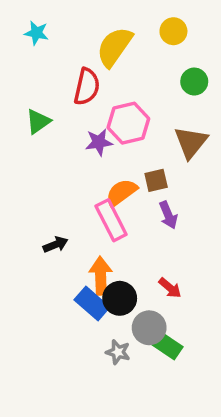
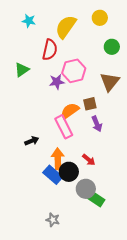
cyan star: (36, 33) -> (29, 21), moved
red arrow: (170, 288) -> (89, 160), moved
gray star: (118, 352) -> (53, 220), moved

